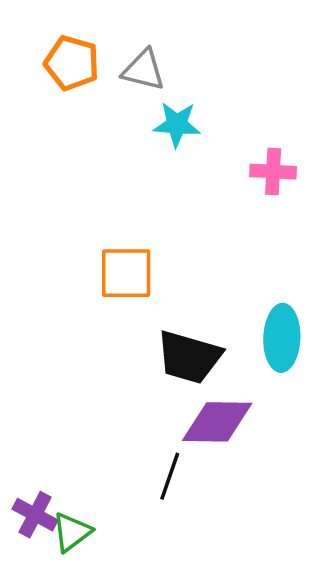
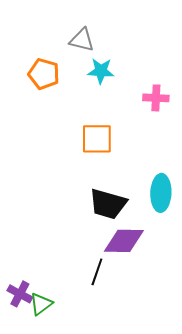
orange pentagon: (72, 63) -> (44, 74), moved
orange square: (126, 273) -> (97, 139), moved

